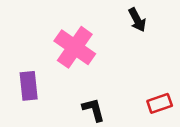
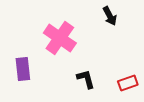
black L-shape: (93, 110) -> (86, 79), moved

